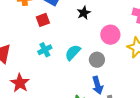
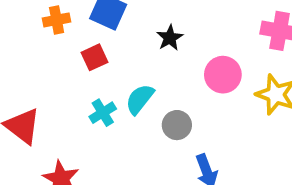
cyan semicircle: (73, 53) -> (140, 99), moved
gray circle: (97, 60) -> (177, 125), moved

